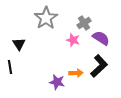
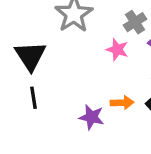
black triangle: (19, 44) -> (30, 56), size x1.5
black line: (10, 67) -> (34, 98), moved

